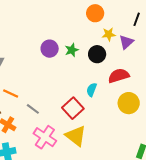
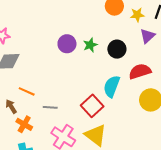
yellow star: (109, 34) -> (137, 15), moved
cyan semicircle: (92, 90) -> (112, 86), size x1.5
gray line: (33, 109) -> (50, 107), turned -32

